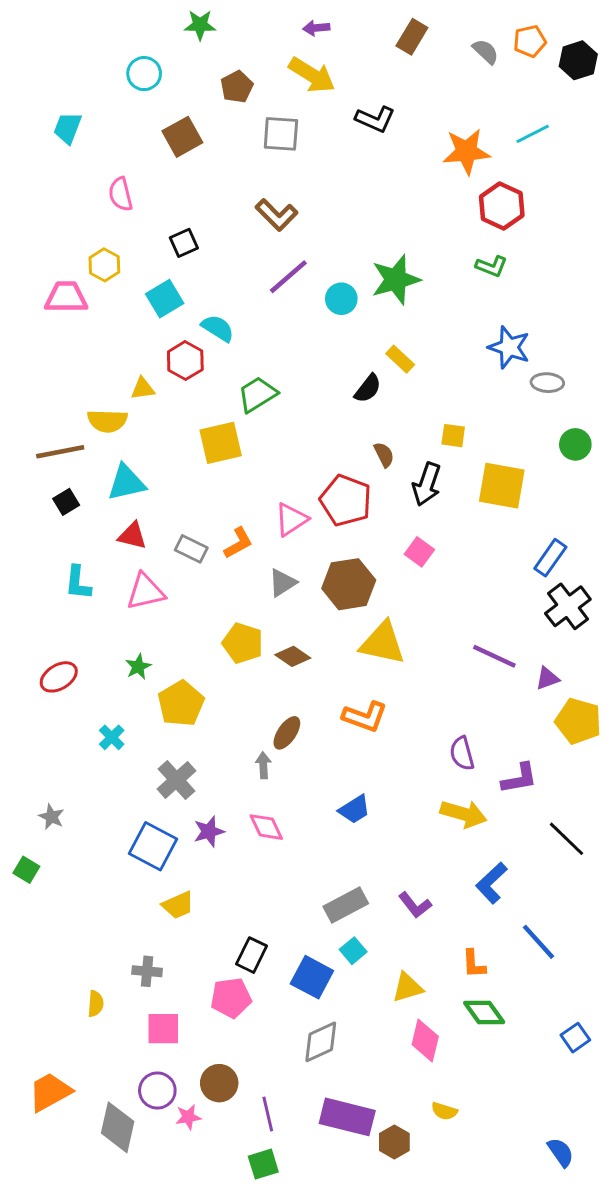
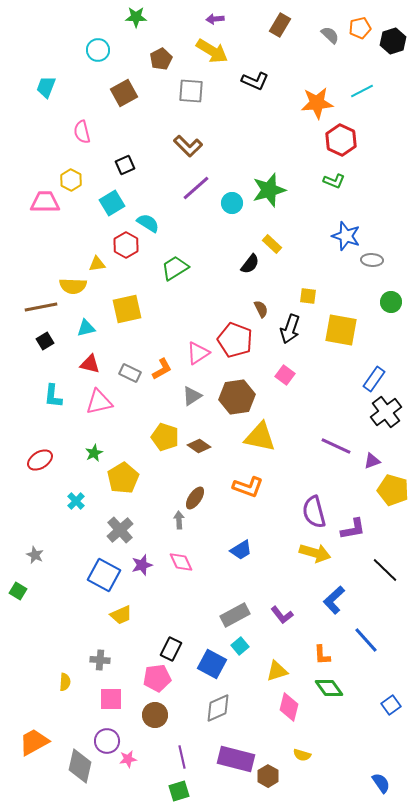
yellow square: (221, 443) -> (127, 309), moved
cyan triangle: (126, 483) -> (86, 328), size x0.7
purple semicircle: (462, 753) -> (314, 512), size x1.4
brown circle: (219, 1083) -> (155, 715), moved

